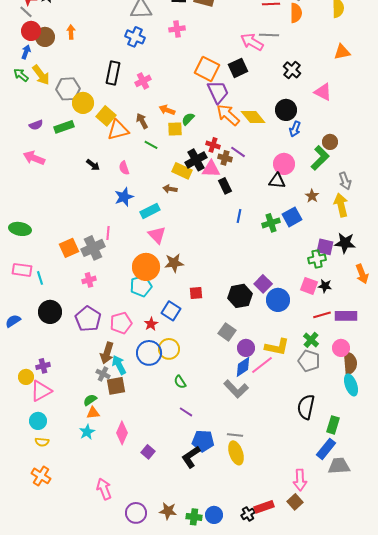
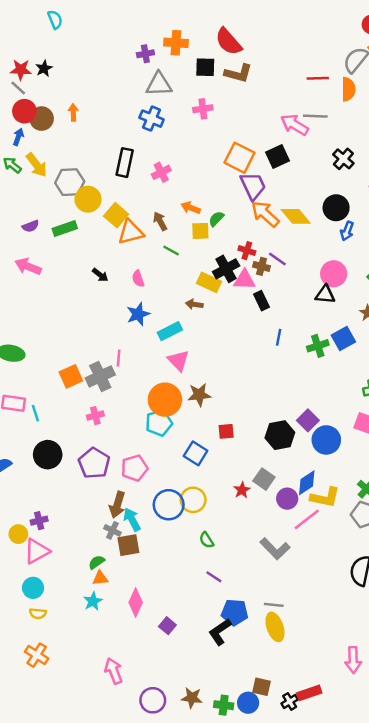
red star: (151, 324) -> (242, 490), moved
blue diamond: (243, 367) -> (307, 483), moved
brown square: (295, 502) -> (262, 687), moved, turned -35

